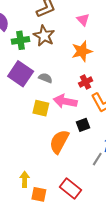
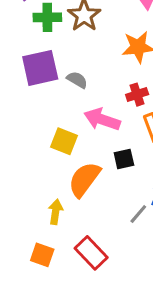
purple square: (21, 74) -> (40, 68), turned 35
yellow square: (41, 108) -> (64, 141), moved
yellow arrow: (25, 179) -> (56, 212), moved

